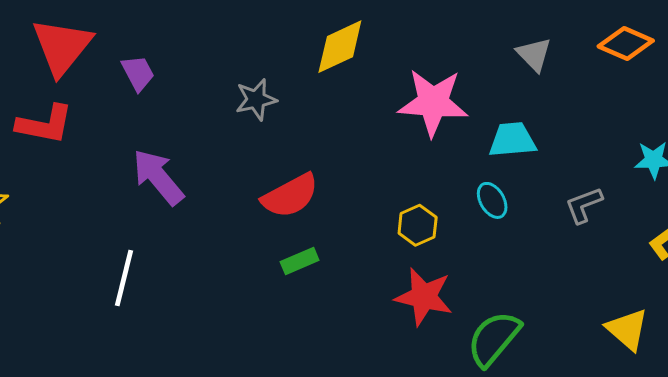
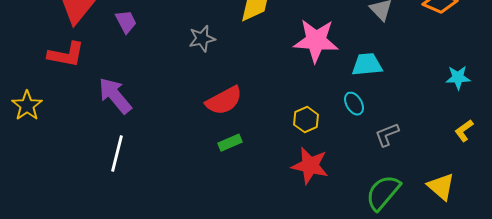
purple arrow: (158, 177) -> (115, 96), moved
gray L-shape: (584, 205) -> (387, 135), moved
green semicircle: (494, 339) -> (383, 193), moved

